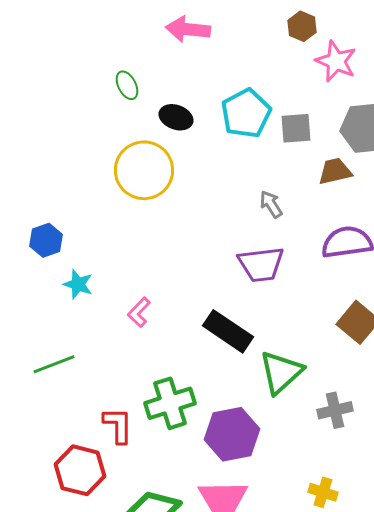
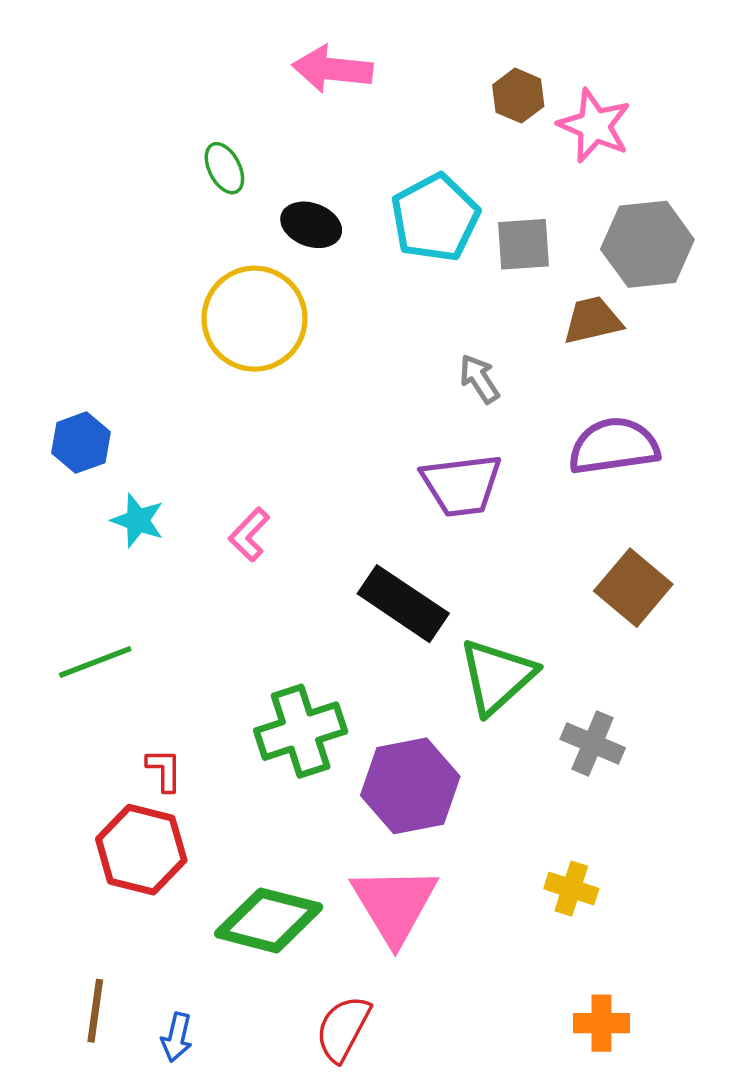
brown hexagon: (302, 26) -> (518, 96), moved
pink L-shape: (139, 312) -> (249, 535), moved
gray cross: (335, 410) -> (593, 743), turned 36
red L-shape: (118, 425) -> (164, 770), moved, size x0.7

